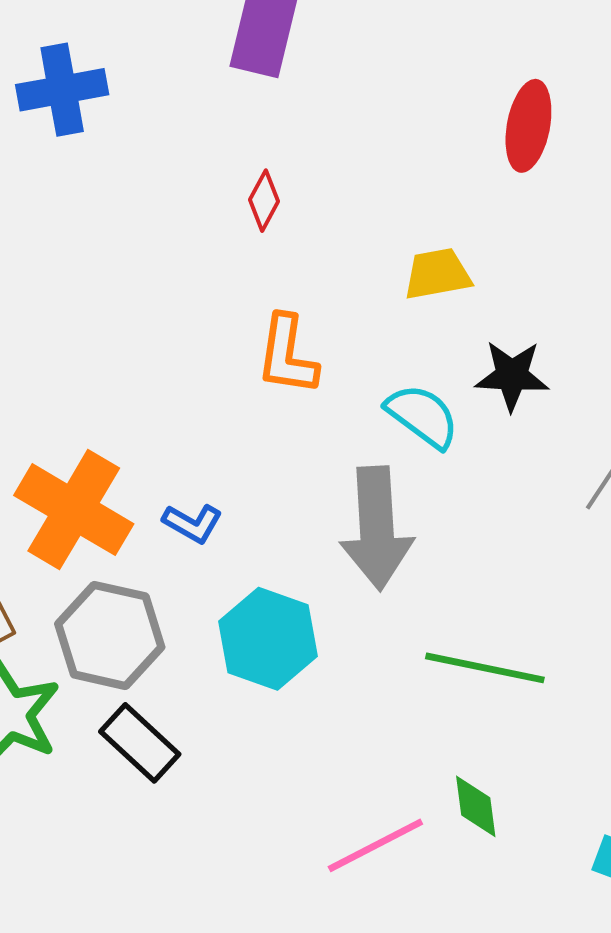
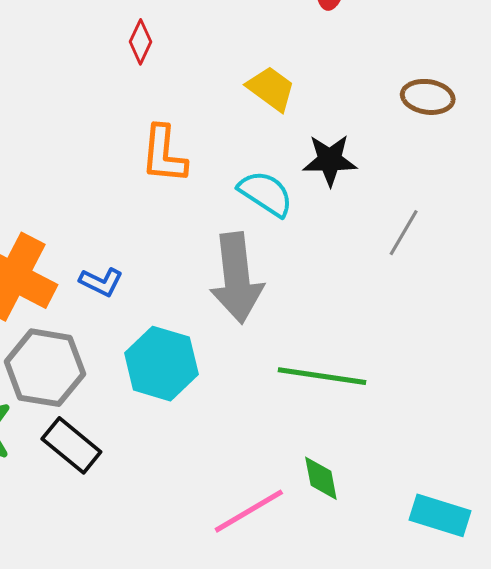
yellow trapezoid: (437, 274) -> (271, 89), turned 50

